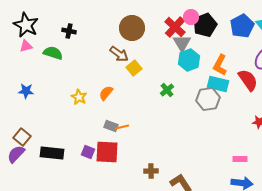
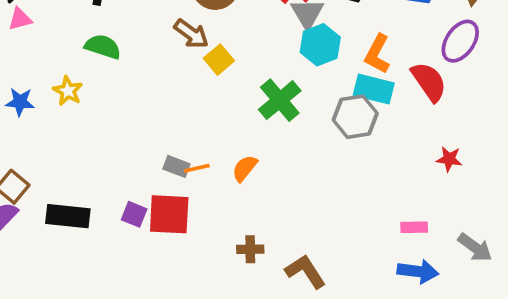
green semicircle: (53, 53) -> (103, 47), moved
green cross: (167, 90) -> (280, 100), size x1.6
orange semicircle: (106, 93) -> (245, 168), moved
yellow star: (79, 97) -> (68, 91), moved

